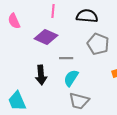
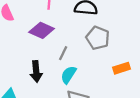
gray line: (66, 58) -> (63, 53), turned -64

